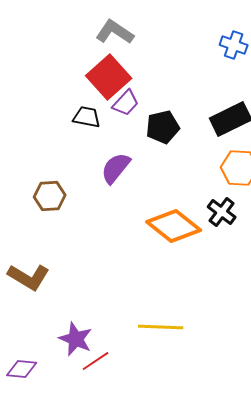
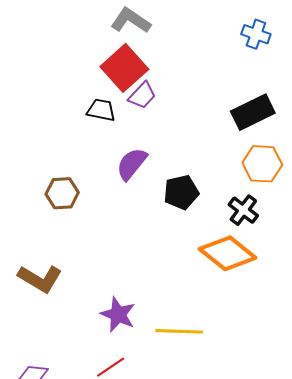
black pentagon: (163, 127) -> (181, 192), moved
orange diamond: (174, 226) -> (228, 253), moved
purple star: (76, 339) -> (118, 314), moved

